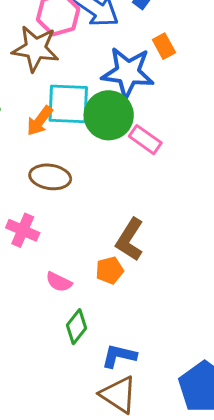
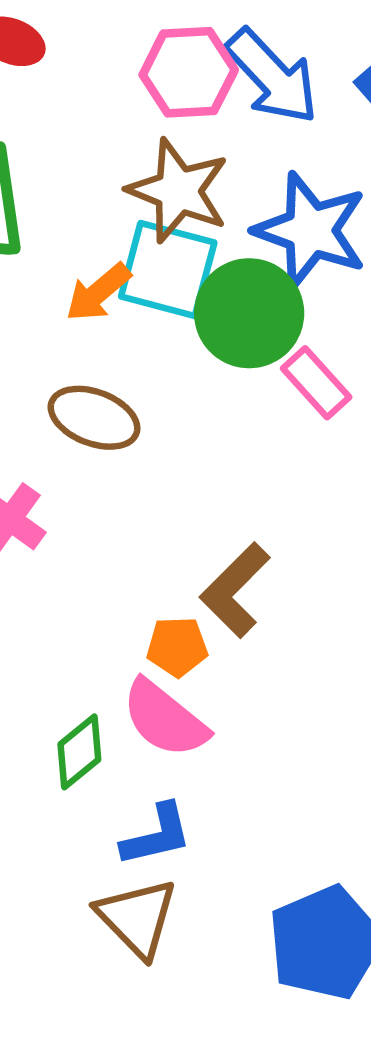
brown star: (36, 49) -> (178, 191), moved
pink semicircle: (59, 282) -> (165, 719), moved, size x1.6
blue L-shape: (119, 356) -> (157, 835), turned 141

